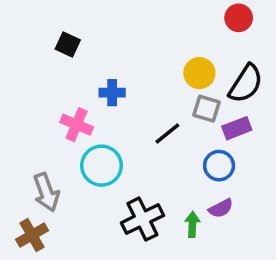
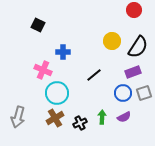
gray square: (207, 109) -> (144, 93), moved, turned -35
gray arrow: (46, 192) -> (18, 117), moved, turned 35
black cross: (142, 219) -> (80, 123), size x0.6
green arrow: (192, 224) -> (102, 117), moved
brown cross: (32, 235) -> (55, 118), moved

